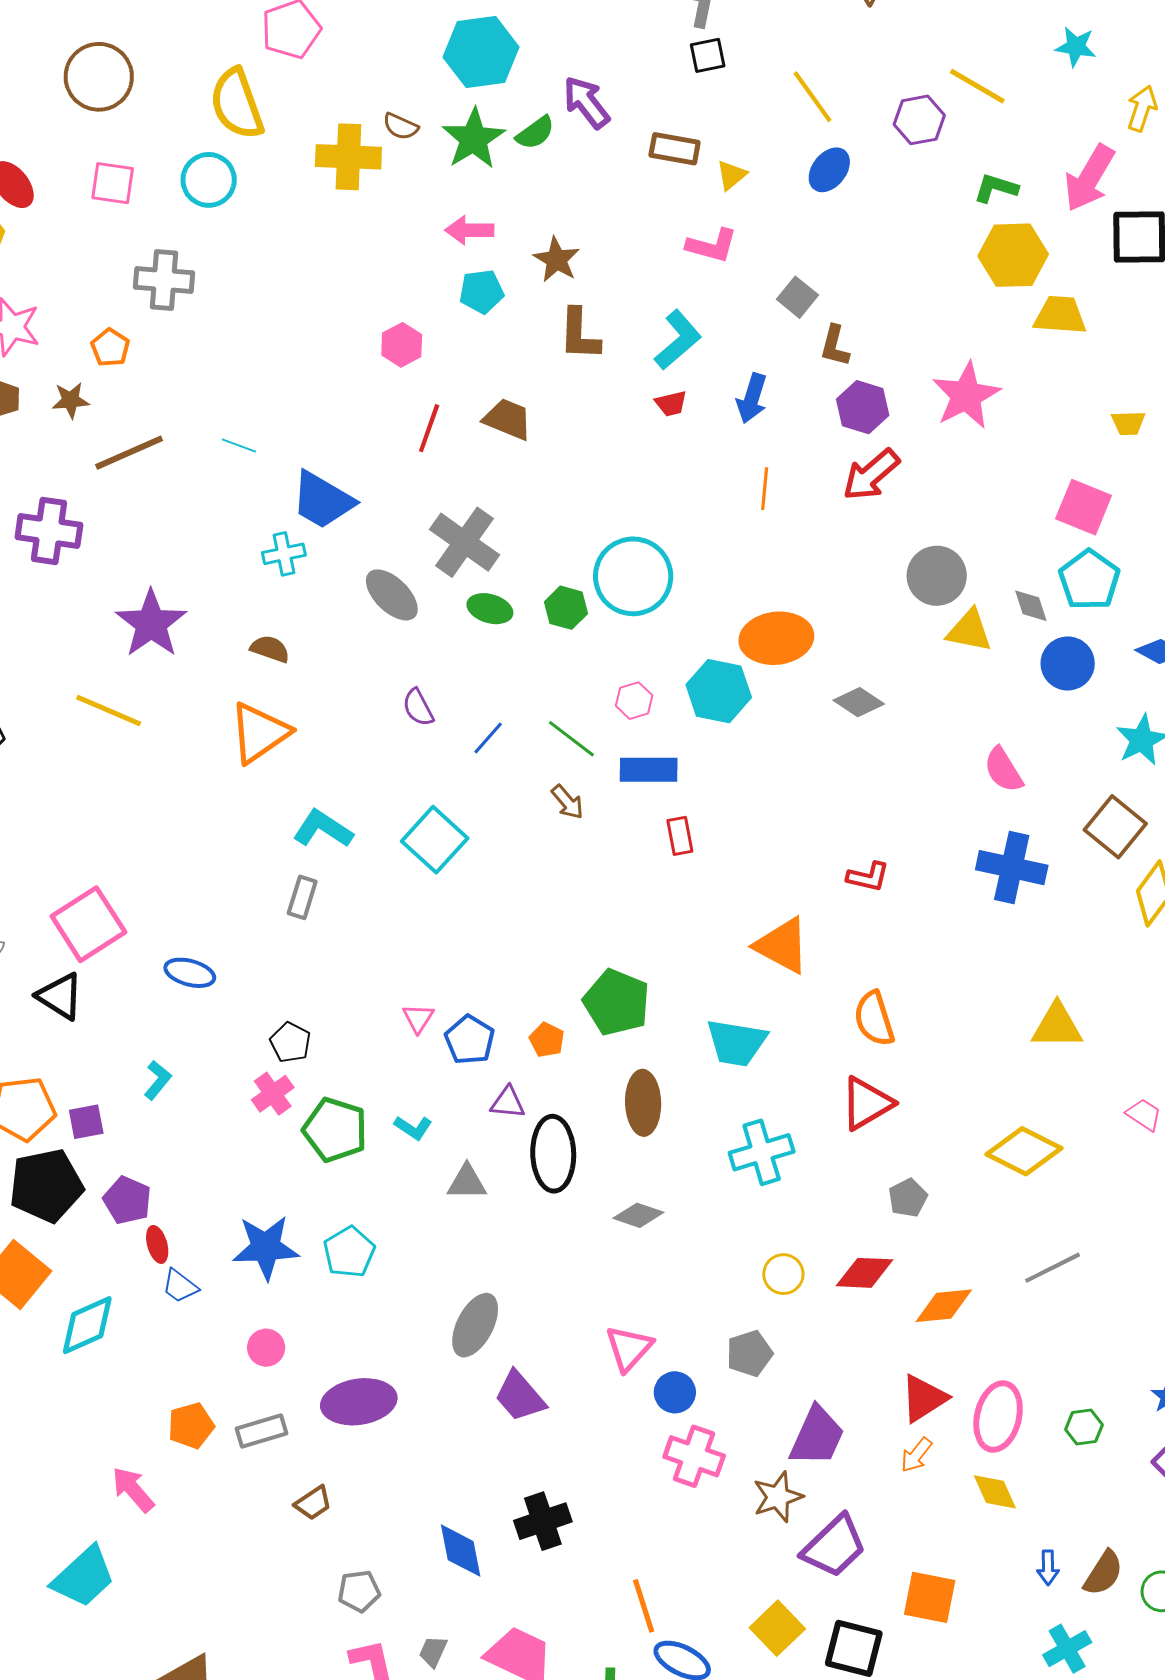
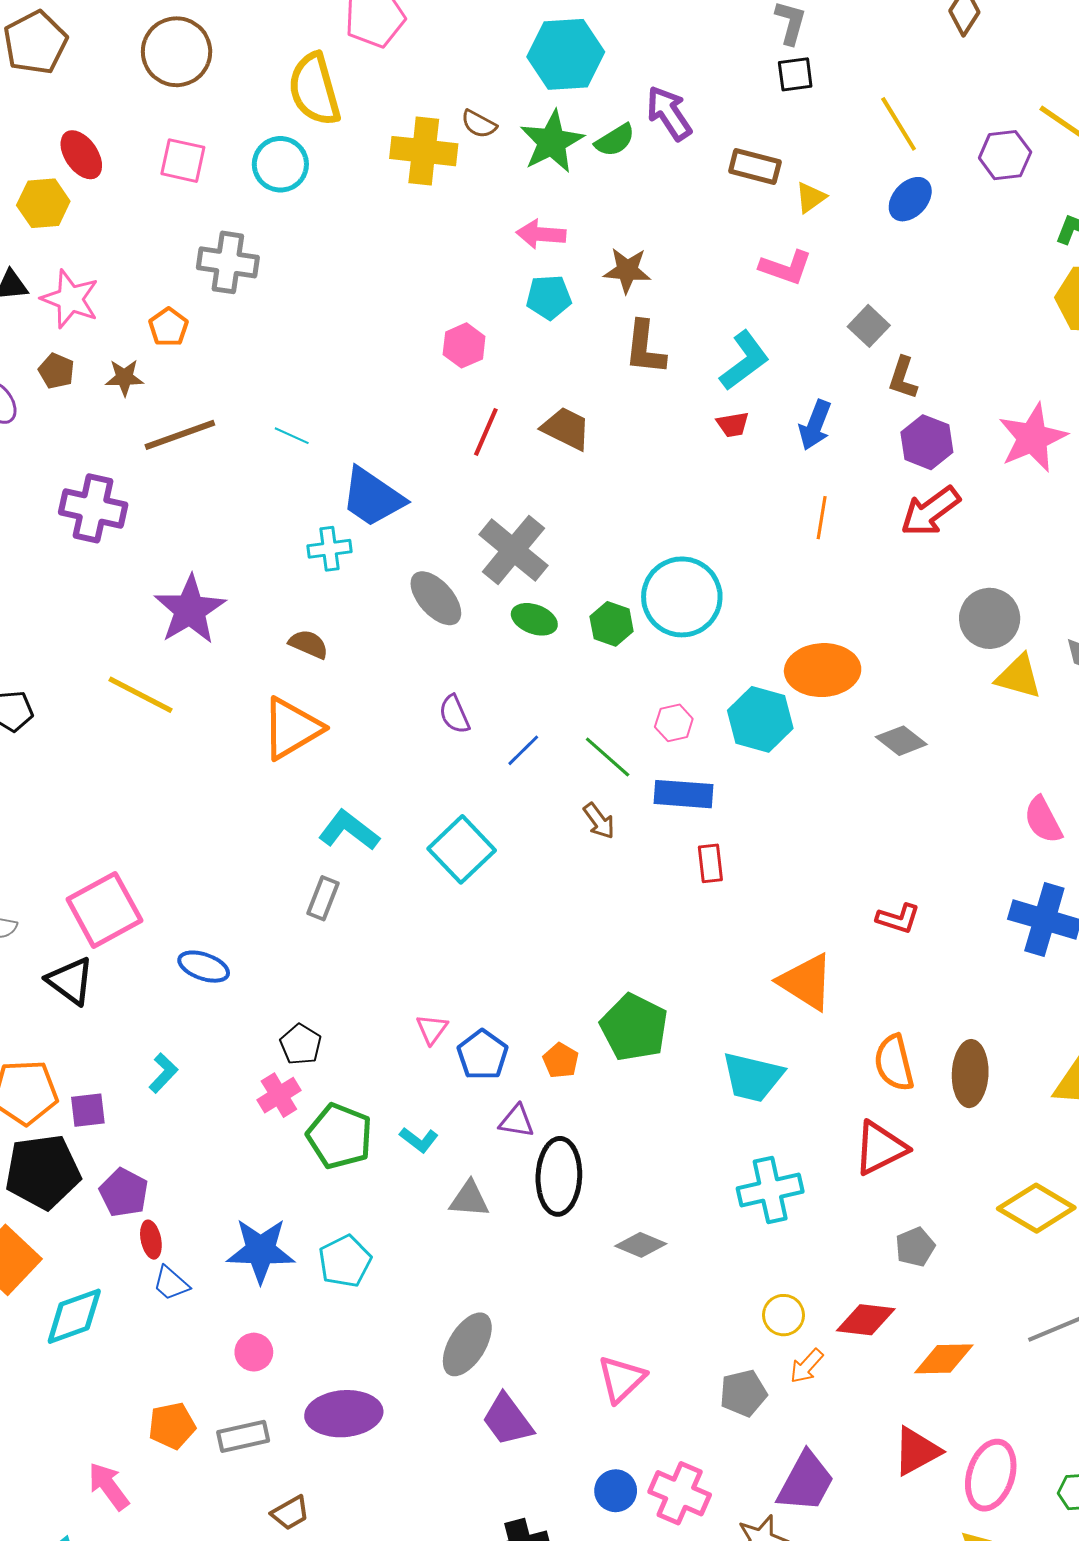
brown star: (557, 260) -> (627, 270), turned -30
brown ellipse: (643, 1103) -> (970, 1074), moved
blue circle: (675, 1392) -> (616, 1491), moved
orange arrow: (916, 1455) -> (807, 1366), moved

